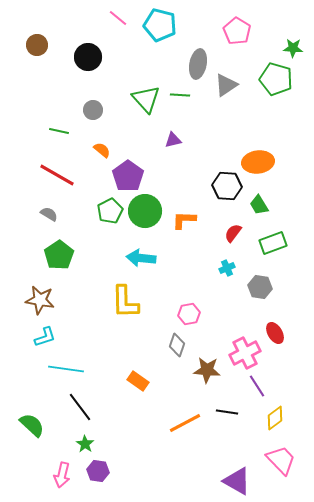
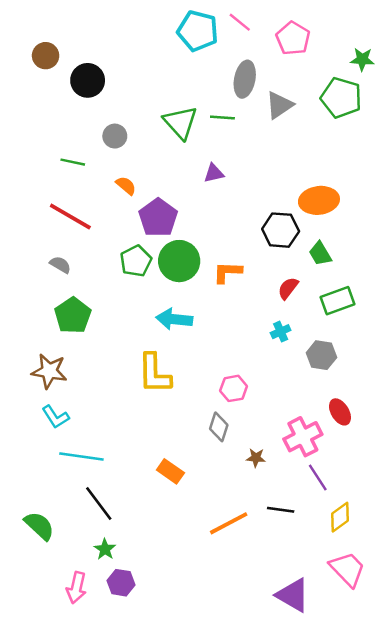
pink line: (118, 18) -> (240, 22), moved
black circle: (88, 57) -> (88, 80), moved
cyan L-shape: (45, 337) -> (55, 417), turned 75
brown star: (207, 370) -> (256, 458), size x0.6

